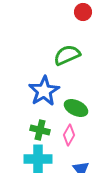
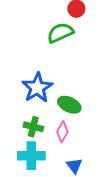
green semicircle: (67, 55) -> (60, 33), moved

